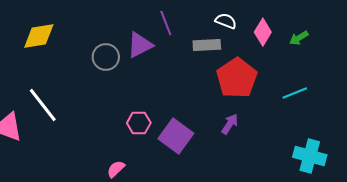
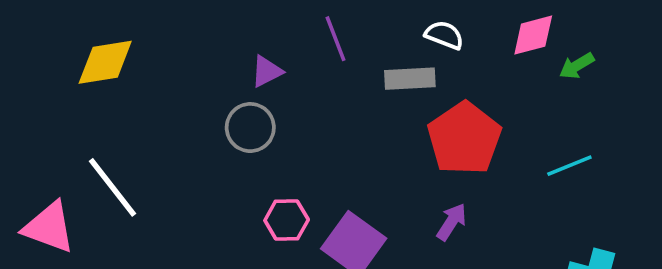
pink diamond: (263, 32) -> (533, 35), moved, turned 44
purple triangle: (140, 45) -> (267, 71), moved, size x0.7
gray circle: (106, 57) -> (250, 128), moved

